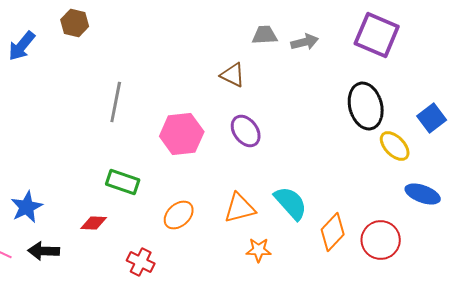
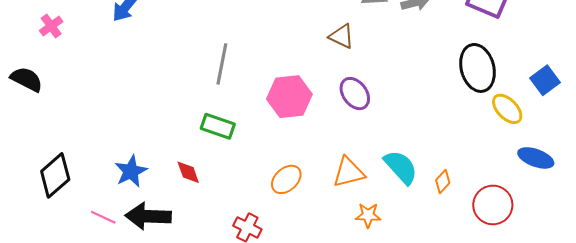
green rectangle: (123, 182) -> (218, 126), moved
red diamond: (94, 223) -> (188, 172), moved, turned 68
orange diamond: (333, 232) -> (443, 181), moved, size x0.6
black arrow: (44, 251) -> (148, 216), size x1.4

